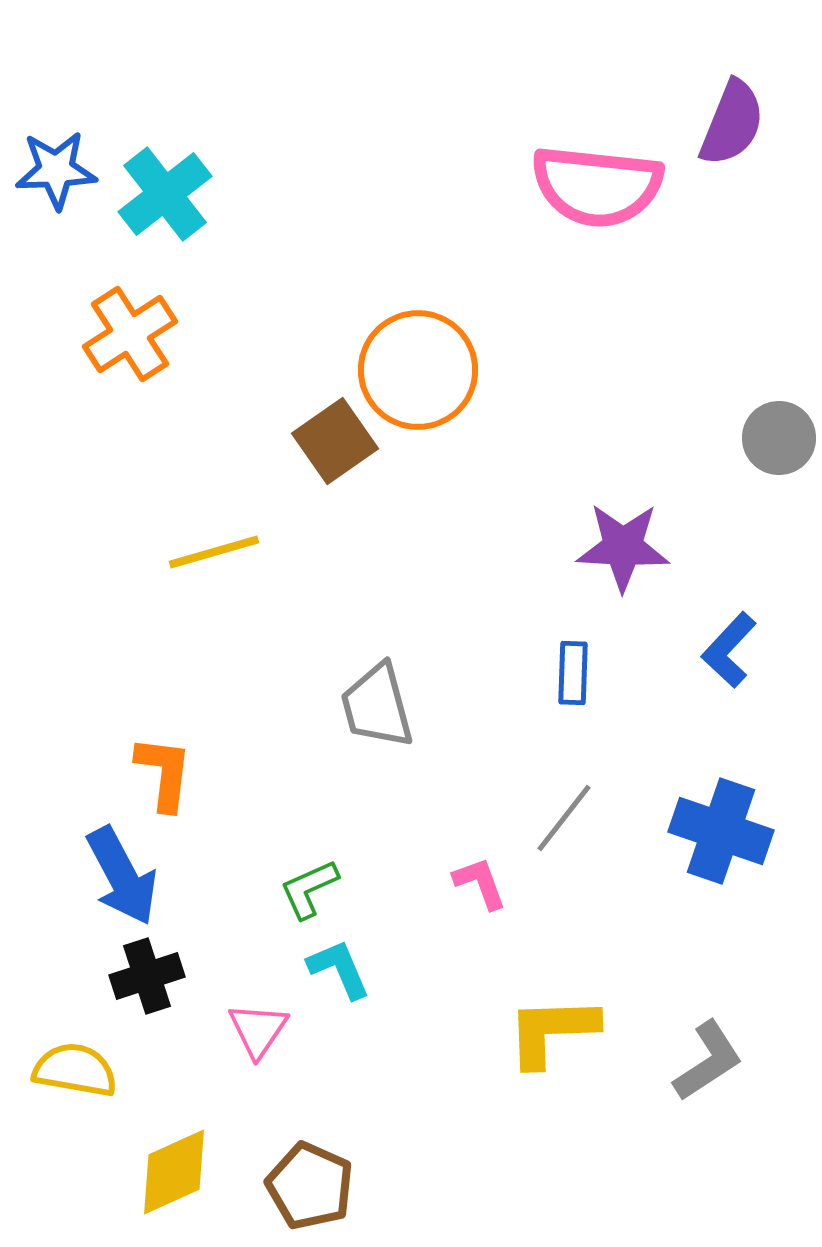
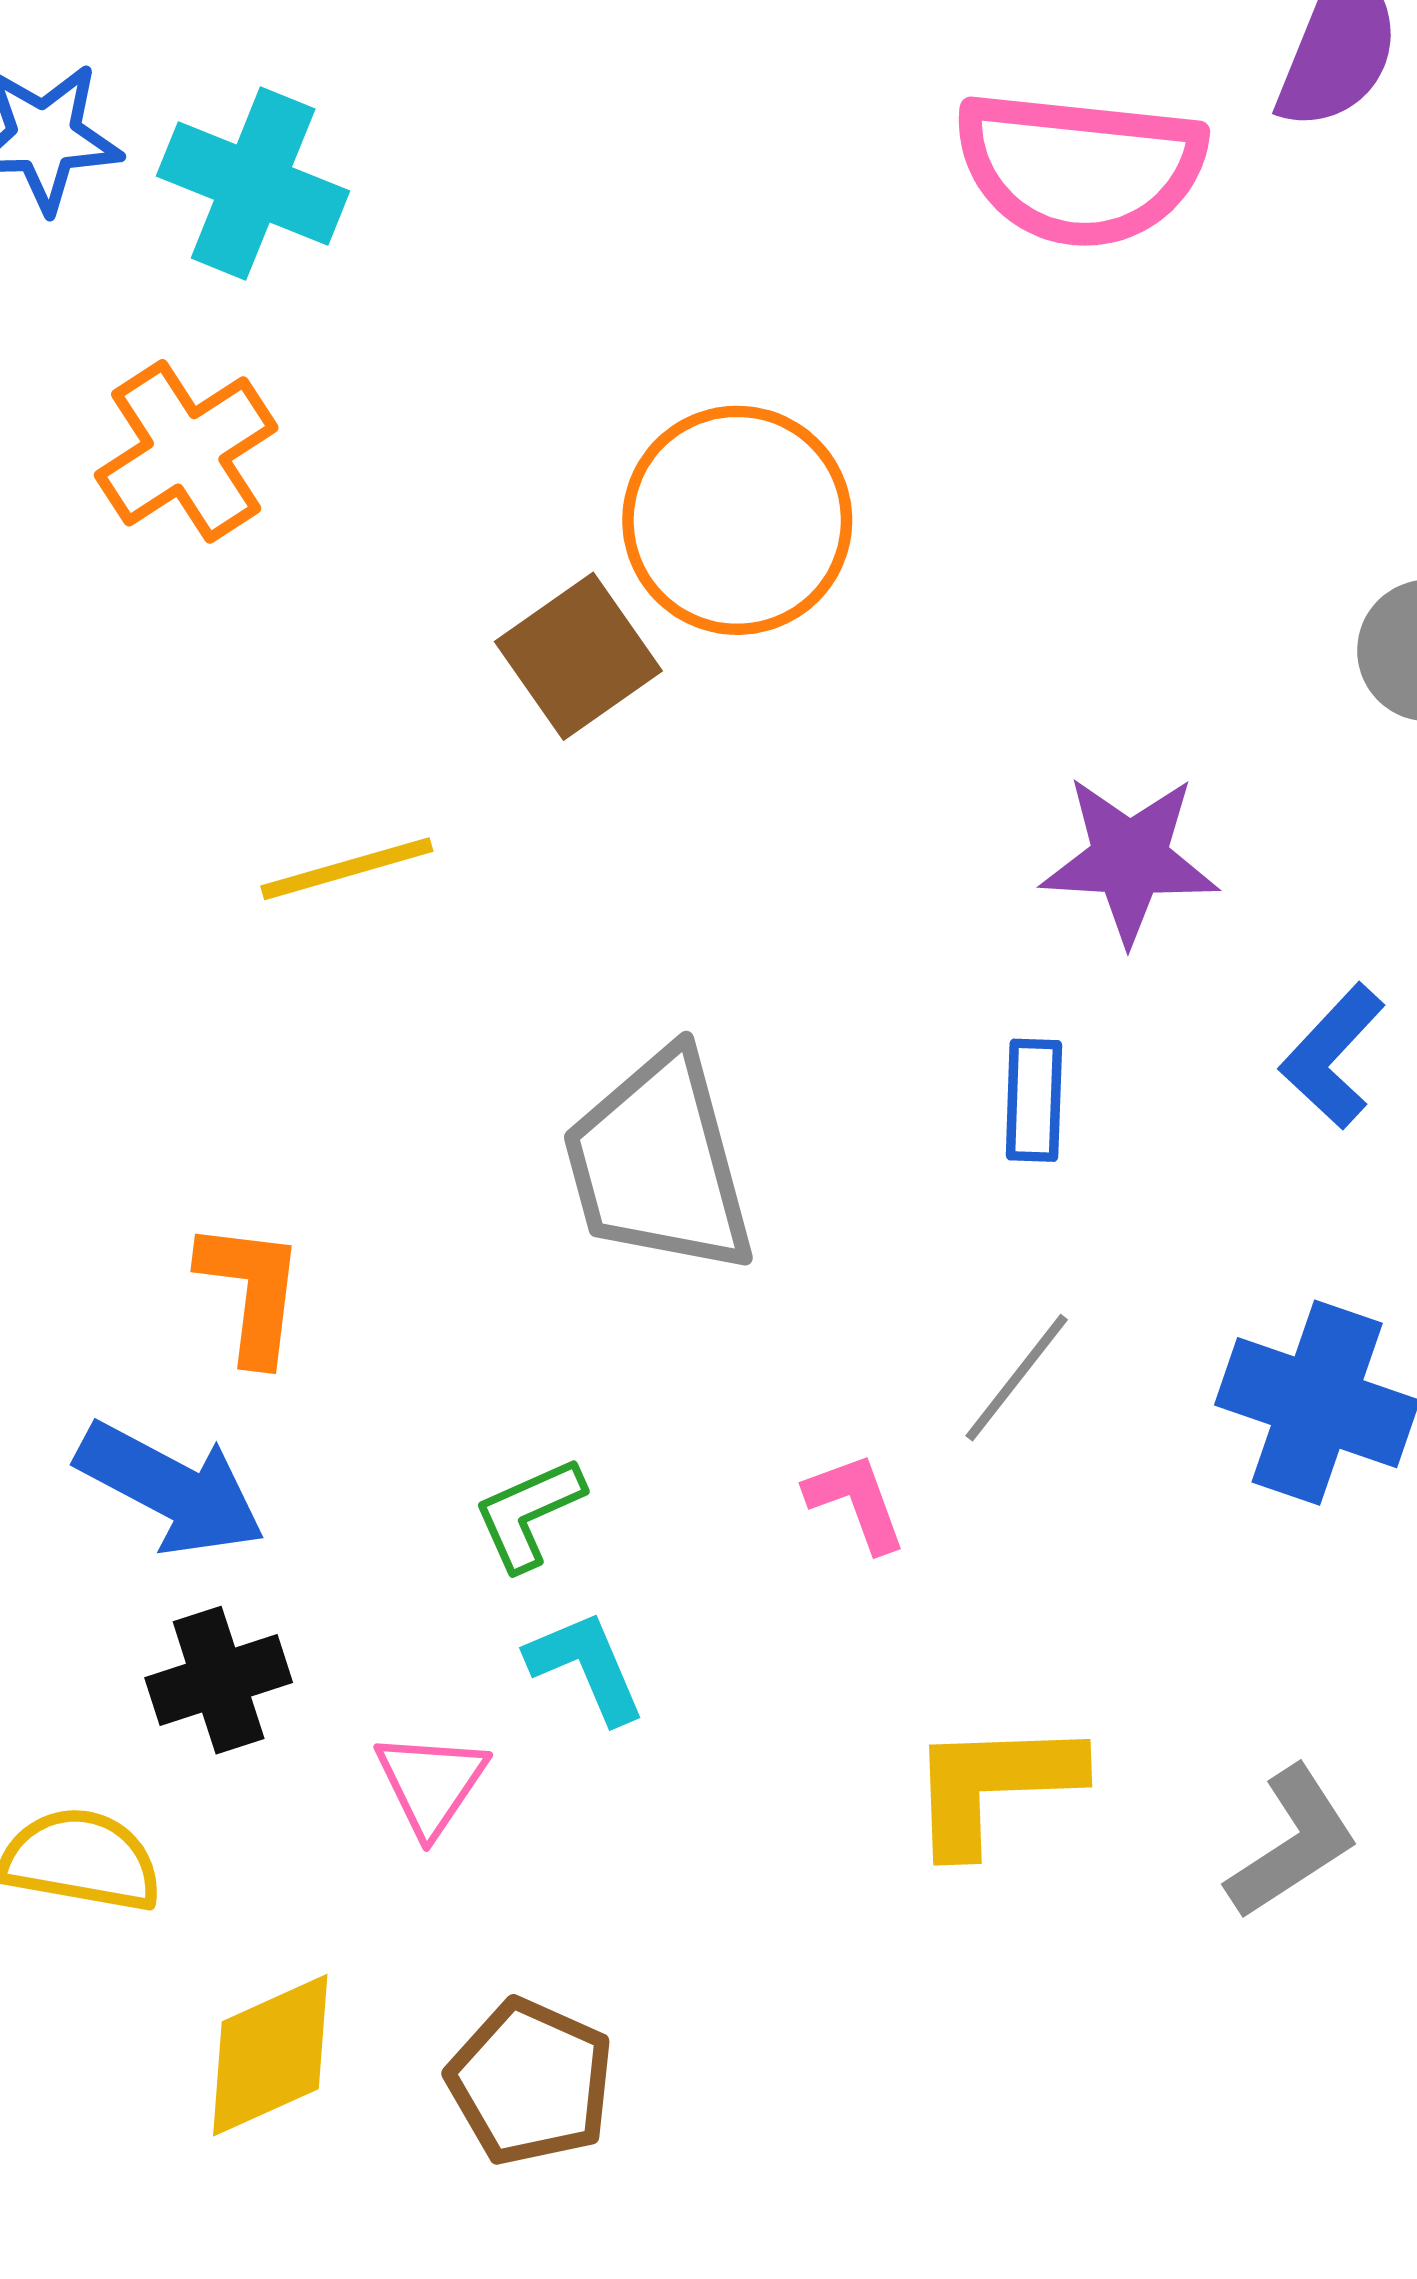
cyan cross: (165, 194) -> (253, 183), turned -30
gray trapezoid: (377, 706) -> (659, 1163), size x1.4
blue arrow: (122, 876) -> (171, 1489), turned -34

